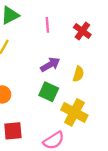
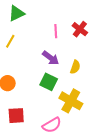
pink line: (47, 25) -> (56, 31), moved
purple arrow: (50, 65) -> (51, 58), turned 66

